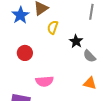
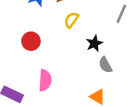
pink semicircle: (45, 81) -> (45, 80), turned -96

